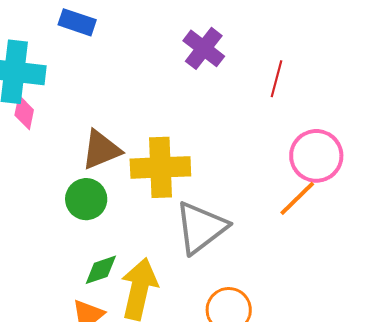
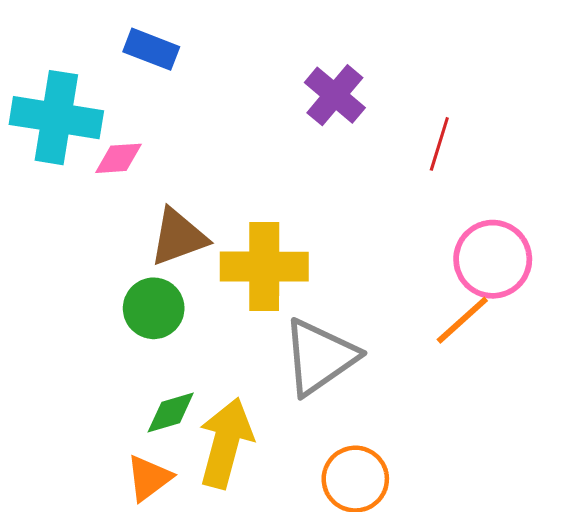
pink diamond: (24, 112) -> (118, 158), moved, turned 72

